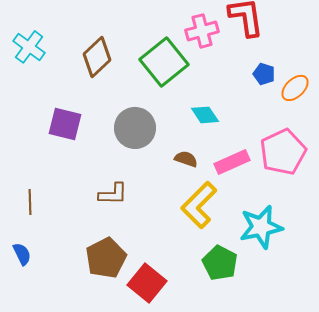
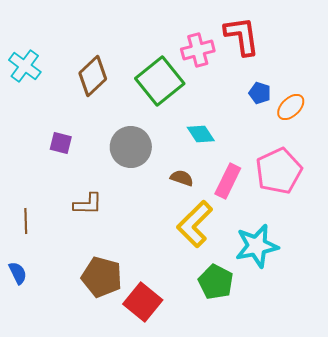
purple square: (65, 124) -> (61, 143), size x0.7
pink rectangle: (232, 162) -> (228, 181), turned -40
brown L-shape: (113, 194) -> (88, 204), moved
brown pentagon: (106, 258) -> (102, 277), turned -30

